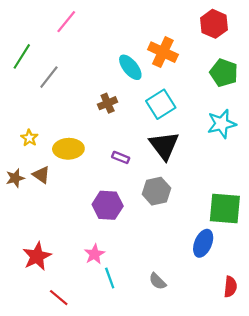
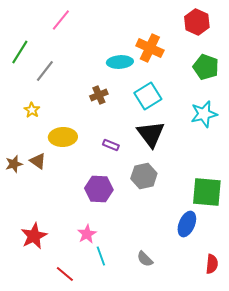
cyan ellipse: (130, 67) -> (120, 62), turned -55
yellow star: (29, 138) -> (32, 110), moved
red line: (59, 298) -> (65, 274), moved

